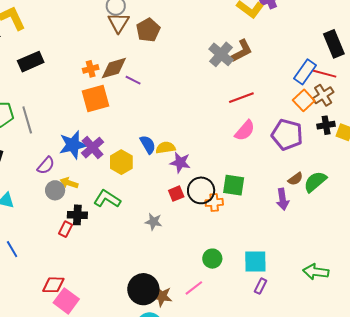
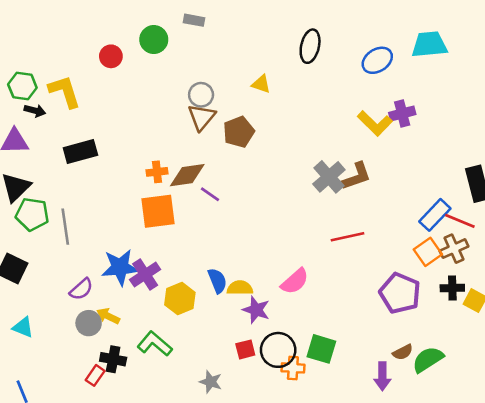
pink semicircle: (245, 130) -> (295, 281), moved

